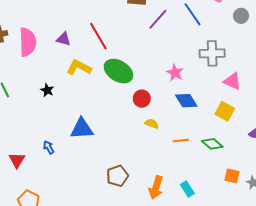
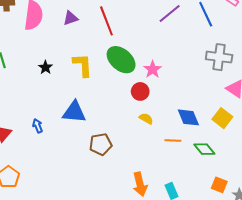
purple triangle: (64, 39) -> (70, 18), turned -42
yellow L-shape: (79, 68) -> (83, 65), moved, turned 50
pink star: (175, 73) -> (153, 69), moved
blue diamond: (186, 101) -> (188, 117), moved
brown pentagon: (117, 176) -> (101, 144), moved
orange arrow: (156, 188) -> (140, 184), turned -40

